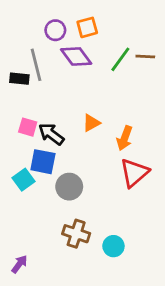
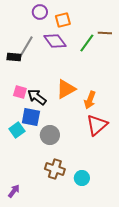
purple circle: (55, 30) -> (40, 12), moved
brown line: (145, 56) -> (105, 33), moved
gray line: (36, 65) -> (26, 47), turned 45
orange triangle: (91, 123) -> (66, 89), size x1.5

